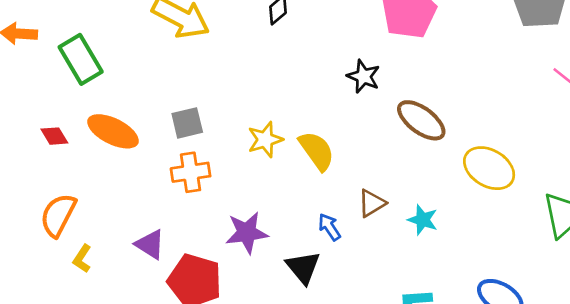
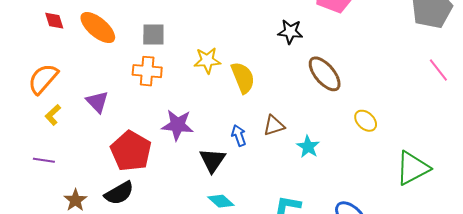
black star: (363, 76) -> (290, 32), turned -30
yellow ellipse: (489, 168) -> (366, 121), size x0.6
purple triangle: (150, 244) -> (97, 102), moved

